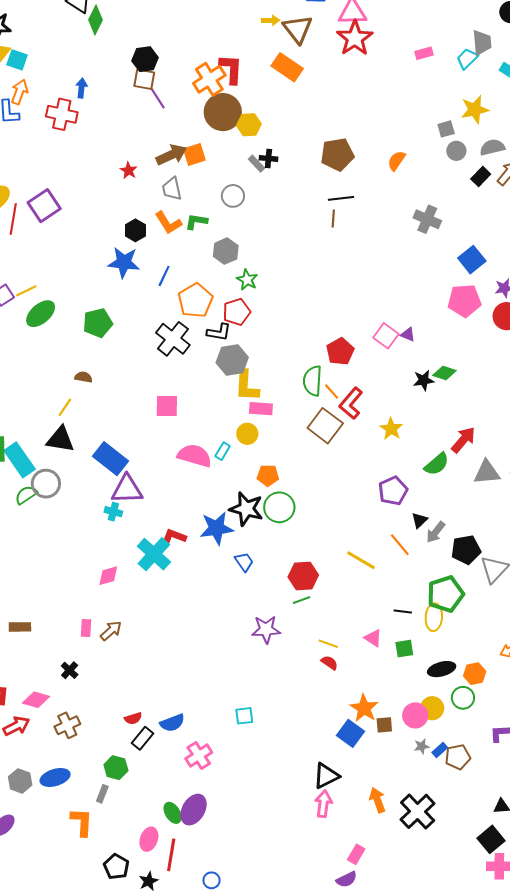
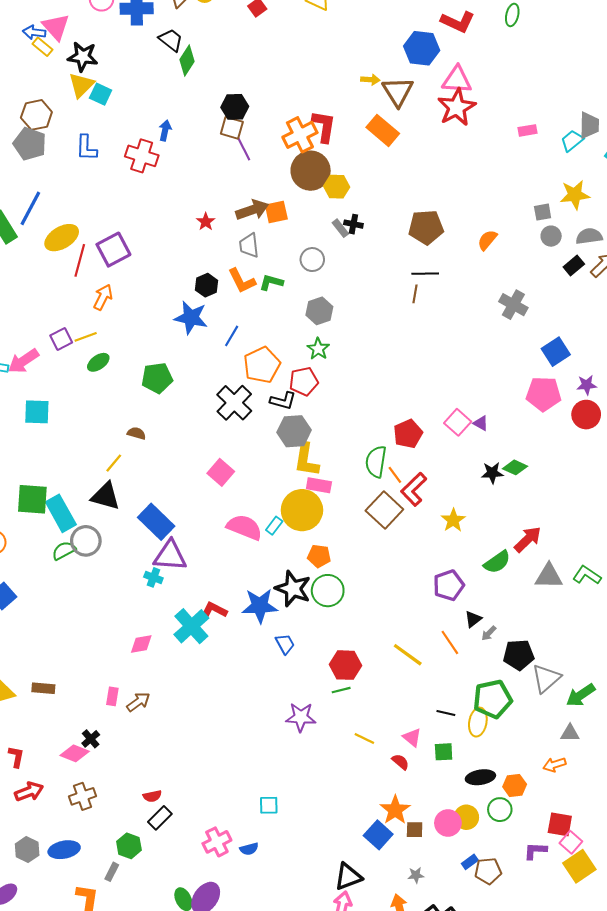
orange arrow: (19, 92) -> (103, 297), moved
gray hexagon: (226, 251) -> (319, 311), moved
green ellipse: (41, 314) -> (98, 362), size x0.7
pink square: (167, 406) -> (221, 472), turned 35
yellow circle: (247, 434) -> (302, 510), size x1.8
gray arrow: (436, 532) -> (489, 633), size x0.7
red semicircle: (329, 663) -> (400, 762), moved
pink diamond: (36, 700) -> (75, 753), moved
blue semicircle: (172, 723) -> (249, 849), moved, size x0.7
gray star: (422, 746) -> (416, 875), moved

